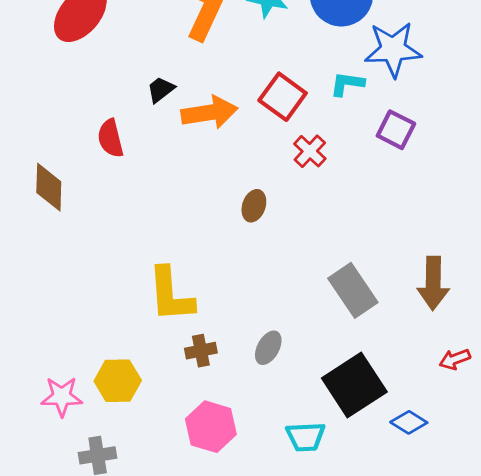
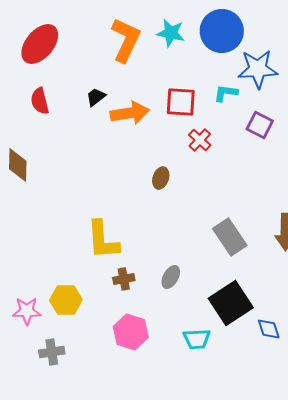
red square: (283, 97) -> (181, 102), turned -32
red semicircle: (110, 138) -> (40, 101), moved
blue diamond: (409, 422) -> (269, 329), turned 40

